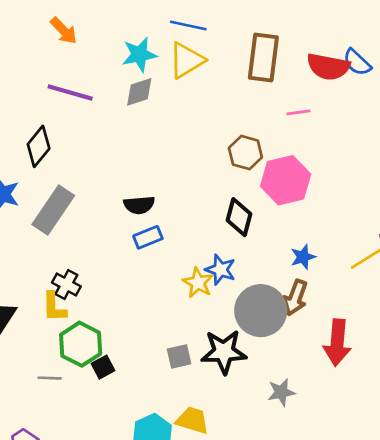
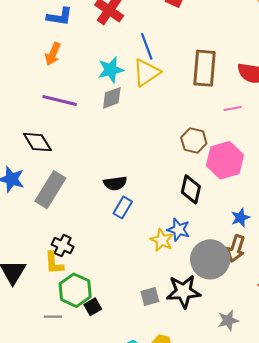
blue line: (188, 26) -> (147, 46), turned 60
orange arrow: (64, 31) -> (53, 54), turned 70
black diamond: (39, 146) -> (37, 142), turned -68
blue rectangle: (148, 237) -> (123, 207), turned -35

